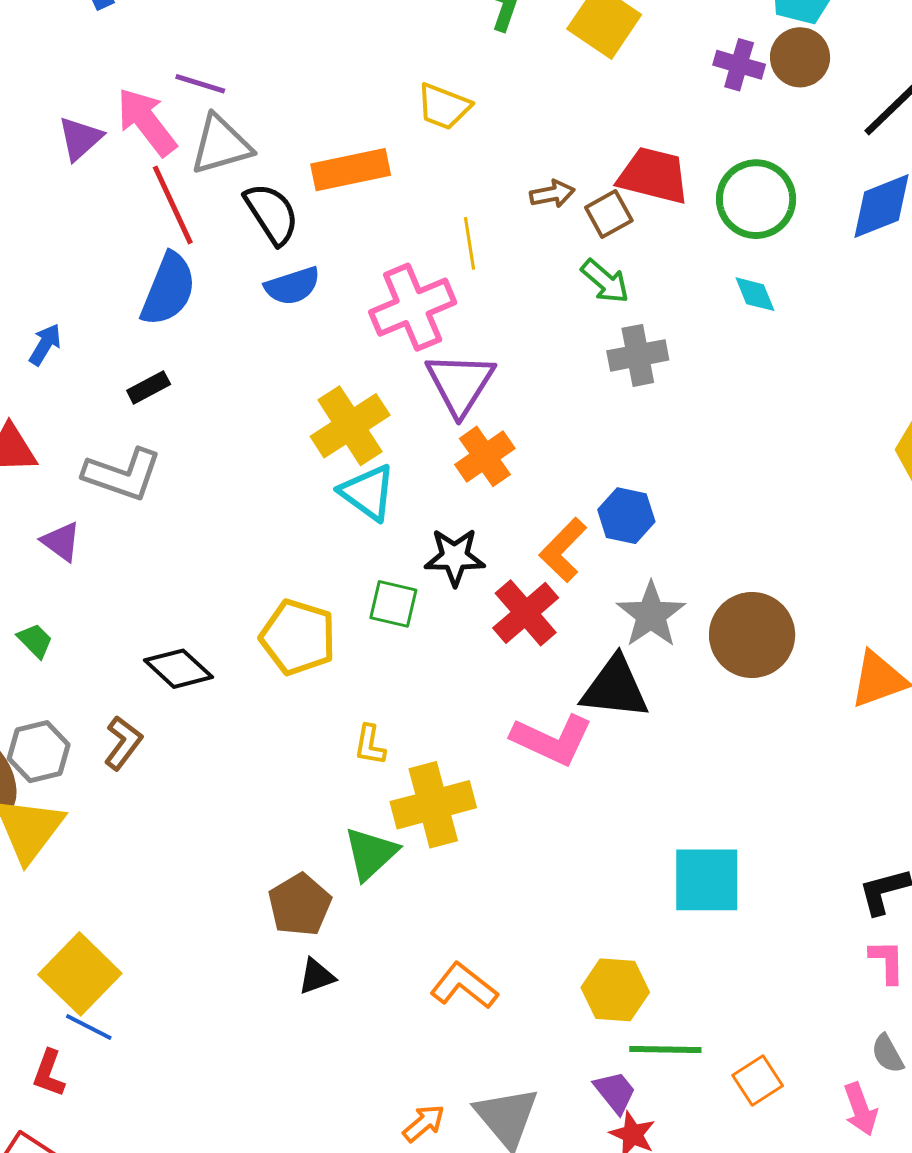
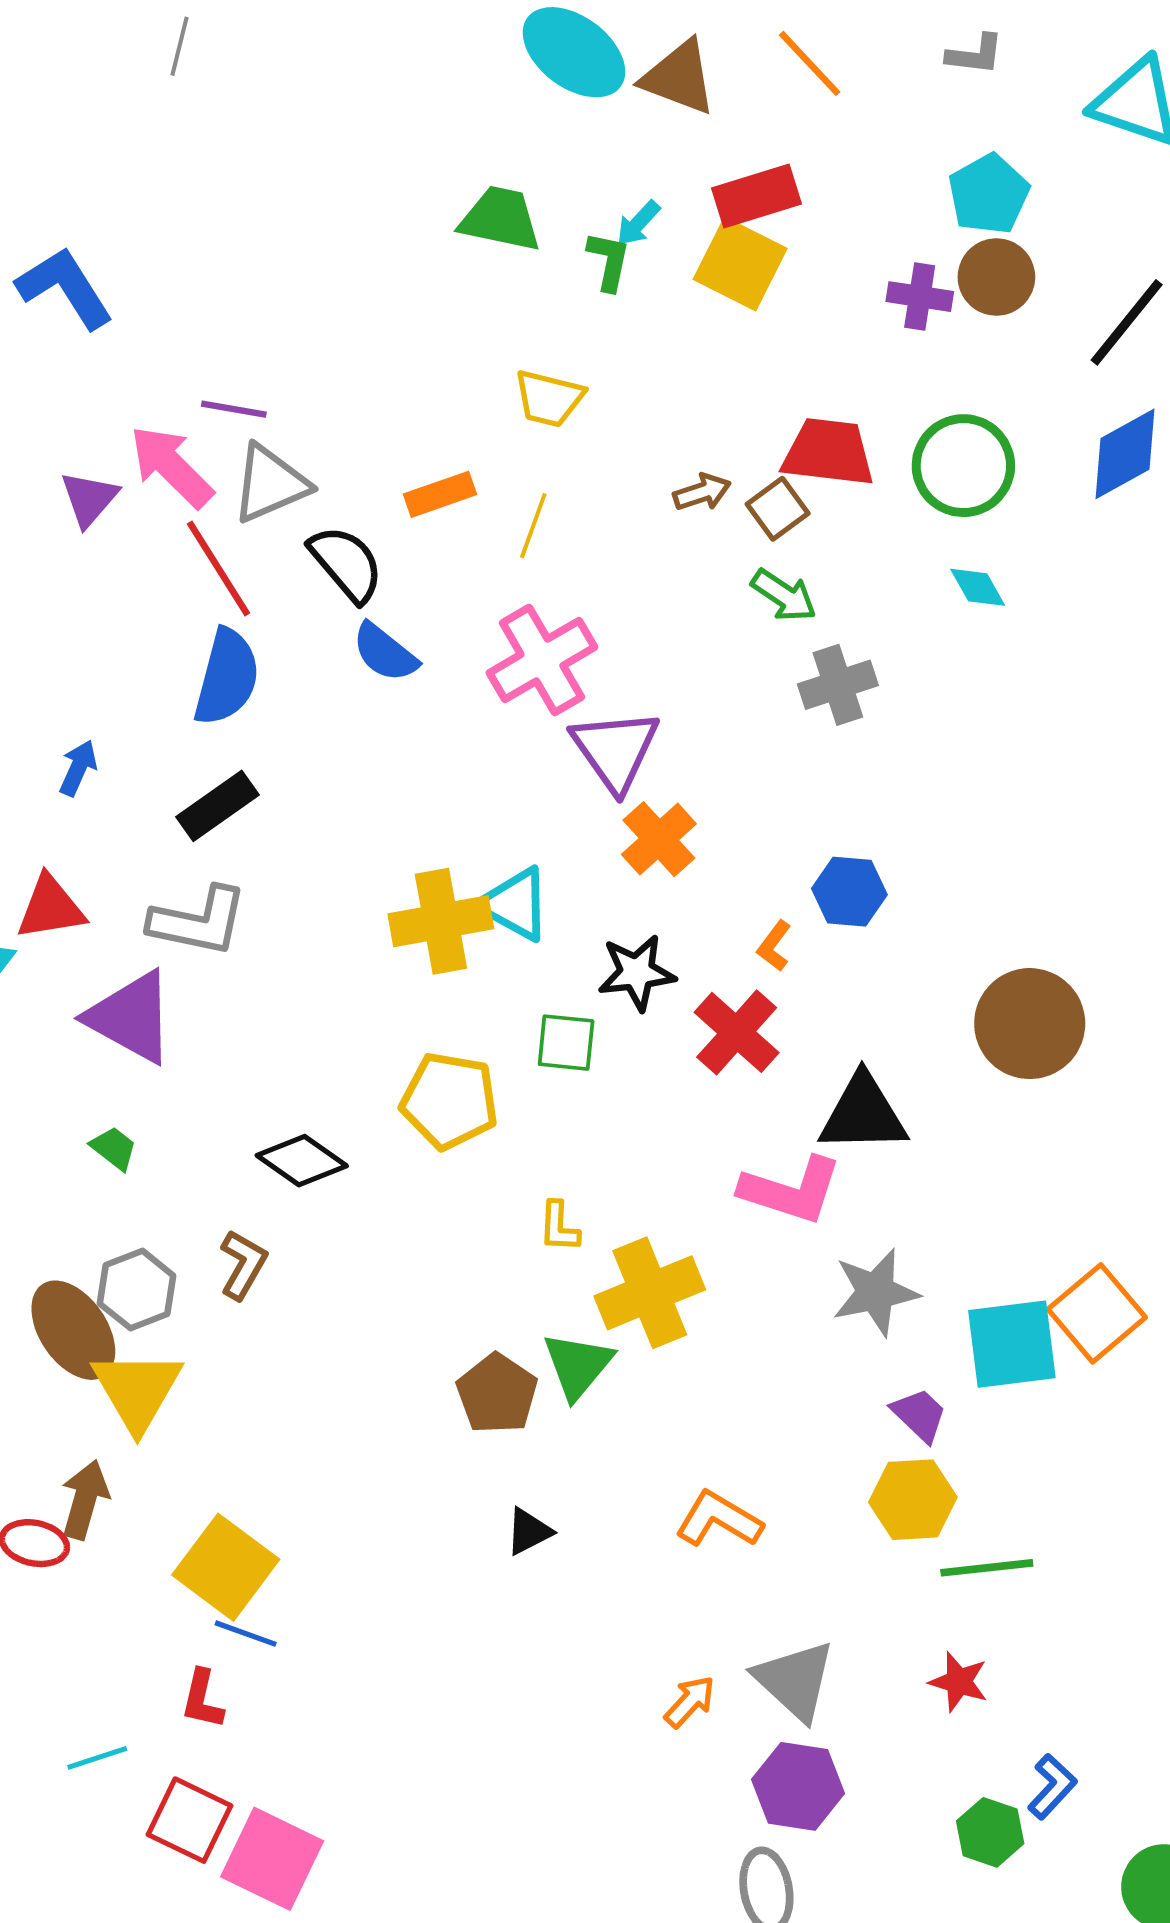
orange rectangle: (351, 170) -> (440, 494), size x0.7
yellow line: (469, 243) -> (533, 526), moved, turned 36
blue semicircle: (292, 286) -> (385, 652), turned 64
black rectangle: (149, 387) -> (218, 806), size x1.5
yellow cross: (350, 426) -> (441, 921), moved, turned 30
purple triangle: (61, 542) -> (131, 1017), size x1.8
orange L-shape: (563, 550) -> (774, 946), size x0.6
gray star: (651, 615) -> (876, 1292), moved, turned 30
brown pentagon: (300, 905) -> (497, 1394), moved
orange square: (758, 1080) -> (1097, 1313), moved, size x1.5
purple trapezoid: (615, 1092) -> (919, 1415), moved

